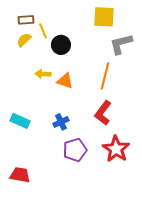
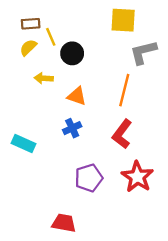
yellow arrow: (43, 74) -> (44, 78), moved
blue cross: (61, 122) -> (72, 128), moved
red trapezoid: (20, 175) -> (64, 223), moved

